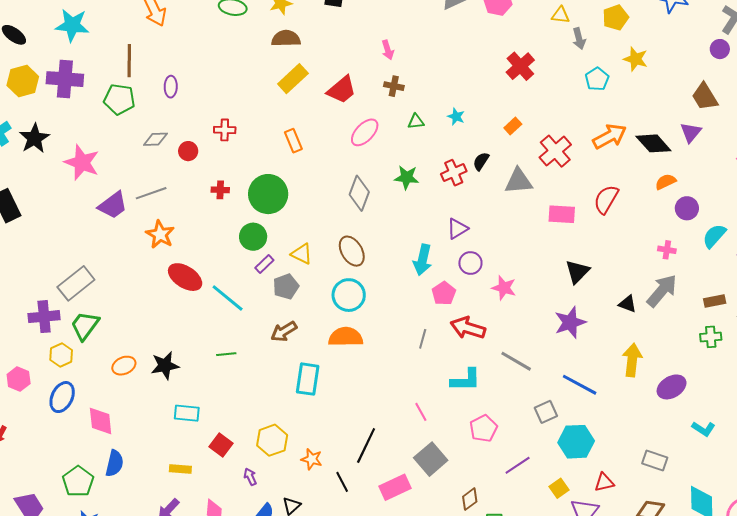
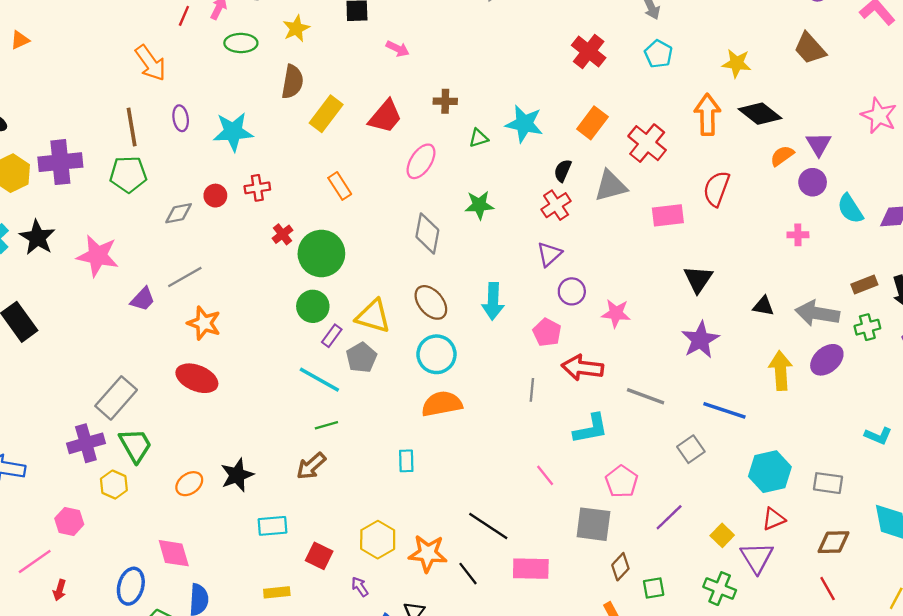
cyan star: (72, 25) -> (233, 132), moved
brown semicircle: (286, 38) -> (292, 82), moved, turned 112
pink arrow: (388, 50) -> (398, 49), moved, turned -36
yellow star: (636, 59) -> (737, 63), moved
cyan pentagon: (597, 79) -> (658, 54), moved
purple ellipse: (171, 87) -> (181, 118), moved
cyan star: (456, 117) -> (524, 124), size x1.8
orange rectangle: (513, 126) -> (592, 123), size x1.5
purple triangle: (691, 132) -> (819, 144), moved
orange arrow: (610, 136) -> (707, 115), turned -52
red circle: (188, 151) -> (215, 196), moved
red cross: (454, 173) -> (556, 205), moved
red cross: (220, 190) -> (282, 234), moved, turned -30
purple trapezoid: (113, 205) -> (143, 299), size x0.7
cyan semicircle: (714, 236) -> (850, 209), turned -64
yellow triangle: (302, 254) -> (373, 316), size x1.4
cyan arrow: (423, 260) -> (493, 301), moved
red ellipse: (185, 277) -> (197, 378), moved
gray arrow: (662, 291) -> (817, 313), moved, turned -111
cyan line: (228, 298) -> (319, 380), moved
green trapezoid: (85, 326) -> (135, 445), turned 124
brown arrow: (284, 331) -> (311, 466), moved
green line: (226, 354) -> (326, 425), moved
cyan rectangle: (308, 379) -> (406, 461), size x0.6
purple ellipse: (672, 387) -> (827, 360), moved
blue ellipse: (62, 397) -> (131, 586), moved
cyan hexagon: (576, 442) -> (770, 472), moved
black line: (366, 446) -> (488, 526), turned -72
orange star: (312, 459) -> (428, 553), size x1.5
gray square: (431, 459) -> (593, 524), moved, turned -32
pink rectangle: (395, 487) -> (531, 569), turned 36

